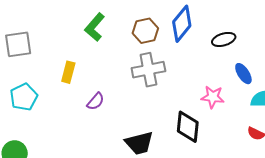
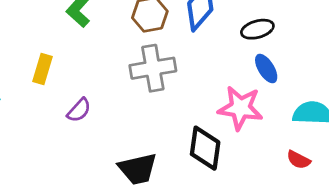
blue ellipse: (243, 74) -> (266, 69), moved
pink star: (213, 97) -> (240, 108), size x1.4

